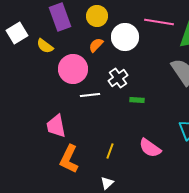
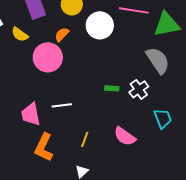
orange semicircle: (96, 45) -> (62, 34), moved
white cross: (118, 78) -> (139, 89), moved
white line: (90, 95) -> (62, 105), moved

